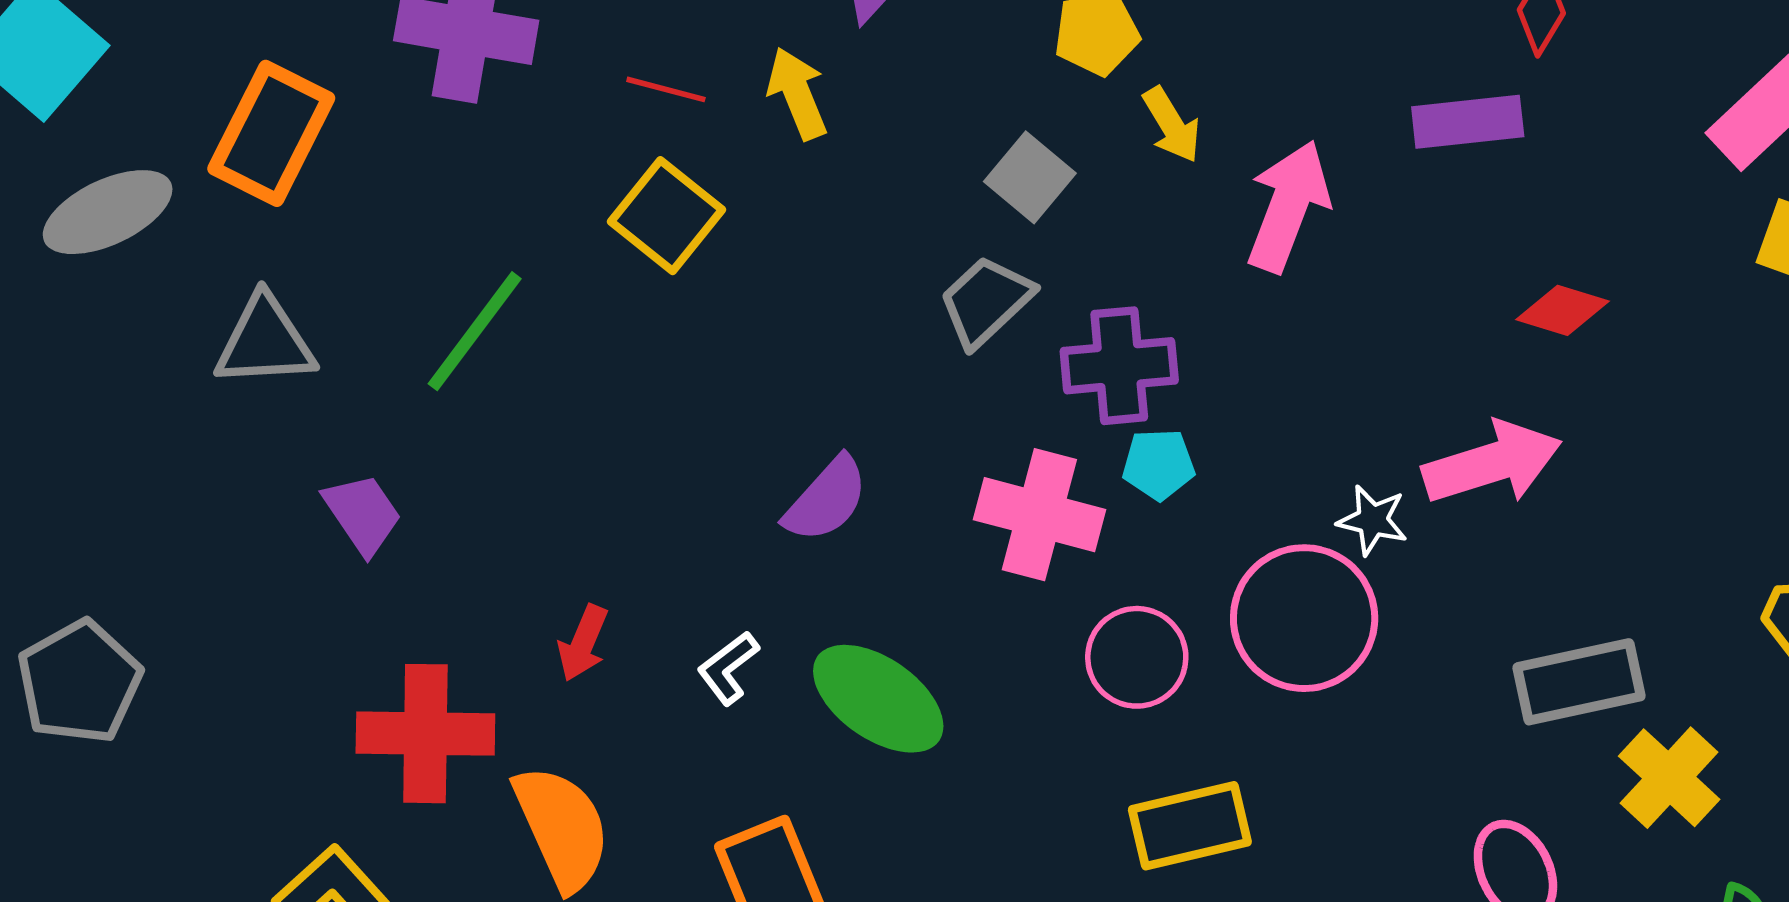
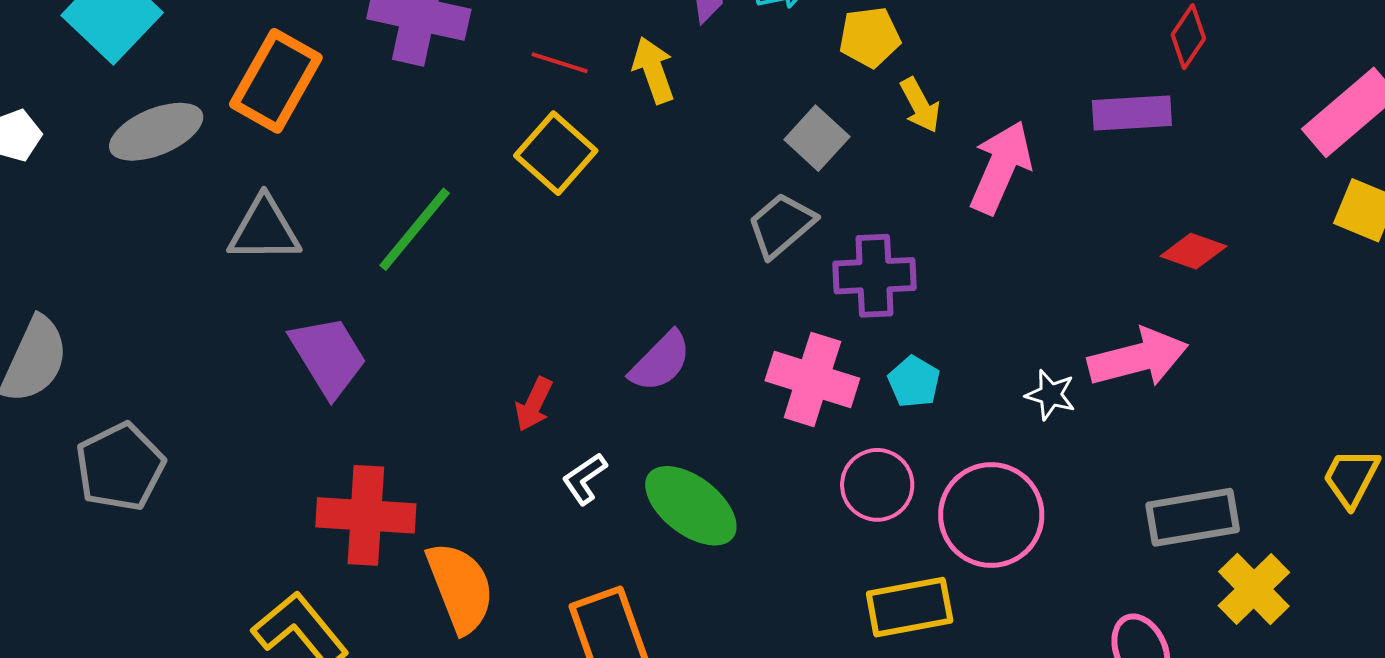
cyan pentagon: (1159, 464) -> (914, 382), moved, turned 30
purple trapezoid: (363, 514) -> (328, 356), size x1.4
pink circle: (1304, 618) -> (991, 515), moved
red arrow: (583, 643) -> (534, 404), moved

